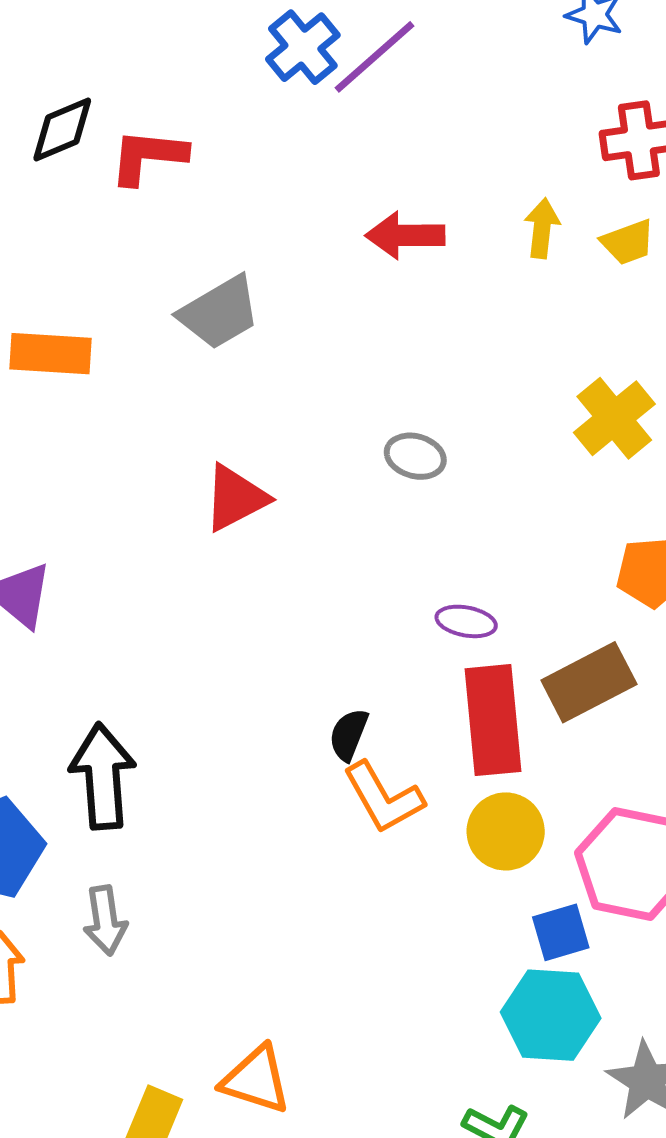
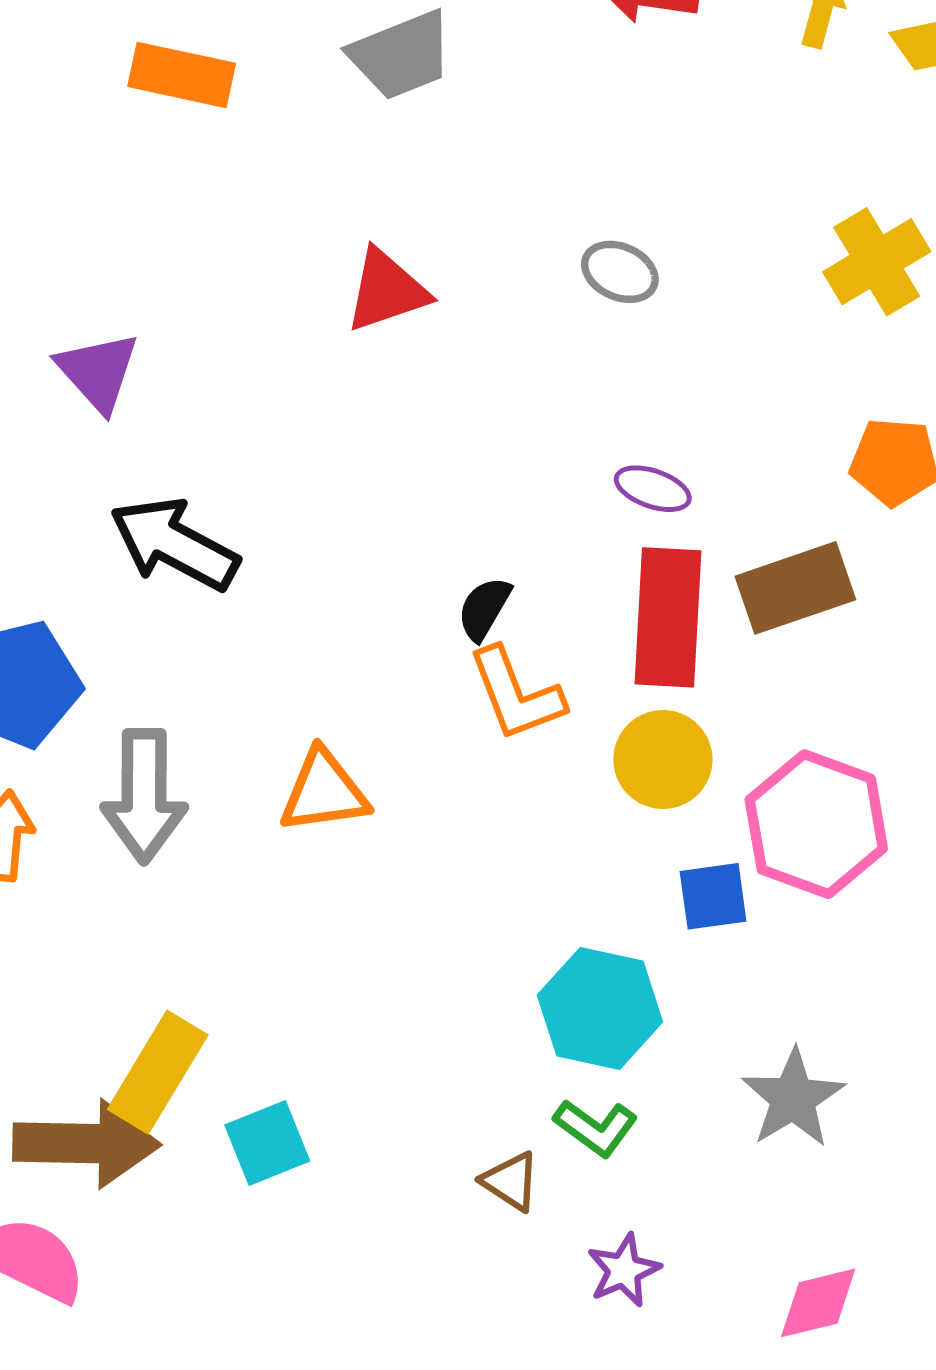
black arrow: (103, 776) -> (174, 544), moved, turned -66
gray arrow: (105, 920) -> (144, 796), size x1.5
cyan hexagon: (551, 1015) -> (600, 1008), moved
orange triangle: (256, 1080) -> (324, 792), moved, turned -34

